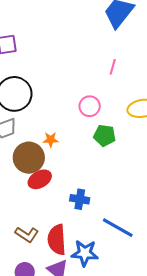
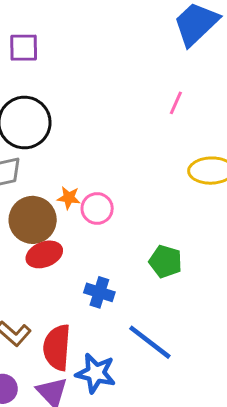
pink circle: (90, 106) -> (97, 208), moved
green pentagon: (105, 136) -> (165, 261), moved

